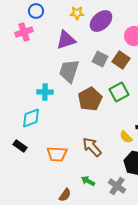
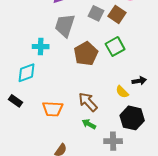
green arrow: (88, 181) -> (89, 124), moved
gray cross: (117, 186) -> (113, 141), turned -36

